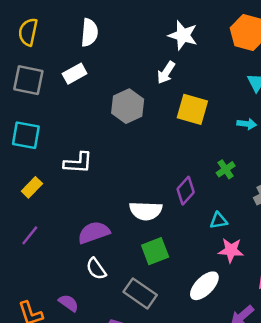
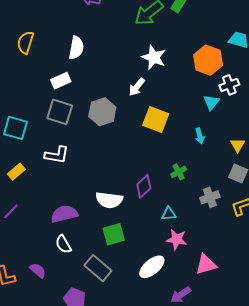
gray square: (28, 80) -> (60, 112), moved
cyan arrow: (247, 124) -> (200, 136), turned 63

